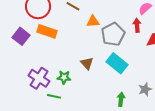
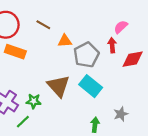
brown triangle: (87, 63) -> (58, 86), size x1.6
green line: (54, 96) -> (23, 122), turned -56

